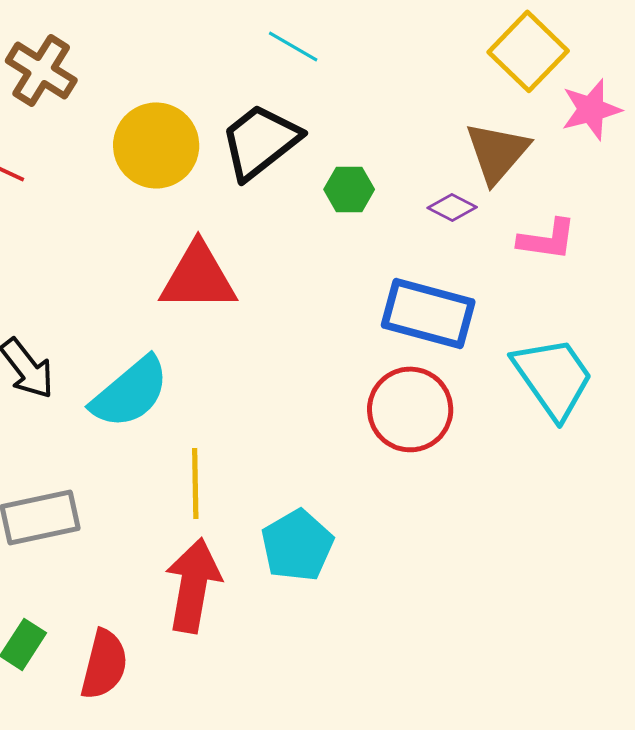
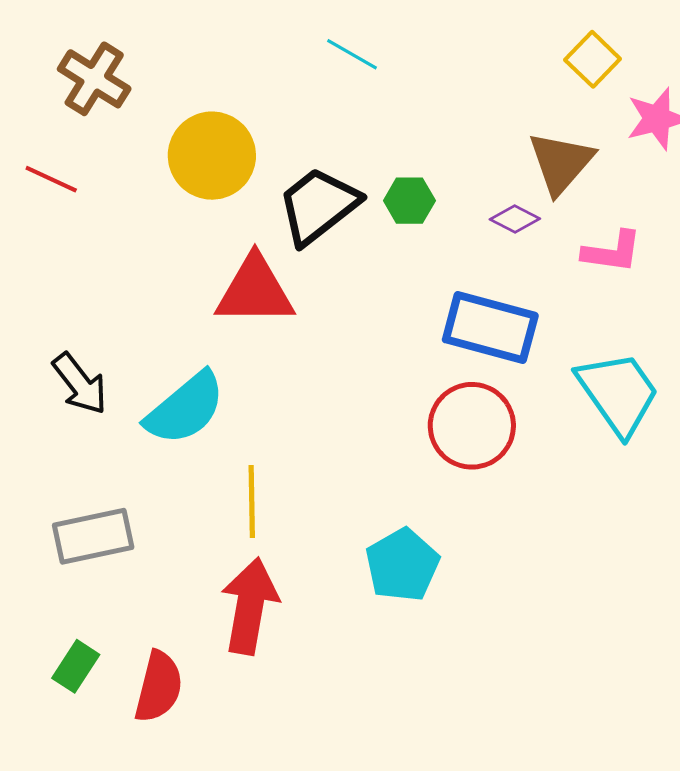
yellow square: (528, 51) -> (593, 59), size x0.7
black trapezoid: (260, 141) -> (318, 206), moved
cyan pentagon: (297, 545) -> (402, 565), moved

